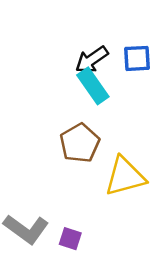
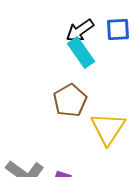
yellow triangle: (125, 177) -> (108, 128), turned -42

